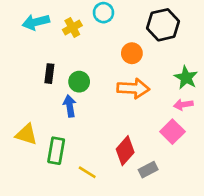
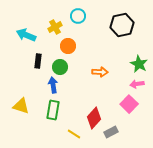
cyan arrow: (36, 22) -> (26, 35), moved, turned 36
orange circle: (132, 53) -> (68, 46), moved
orange arrow: (133, 88) -> (100, 72), size x0.7
green rectangle: (56, 151) -> (53, 110), moved
yellow line: (87, 172) -> (74, 134), moved

